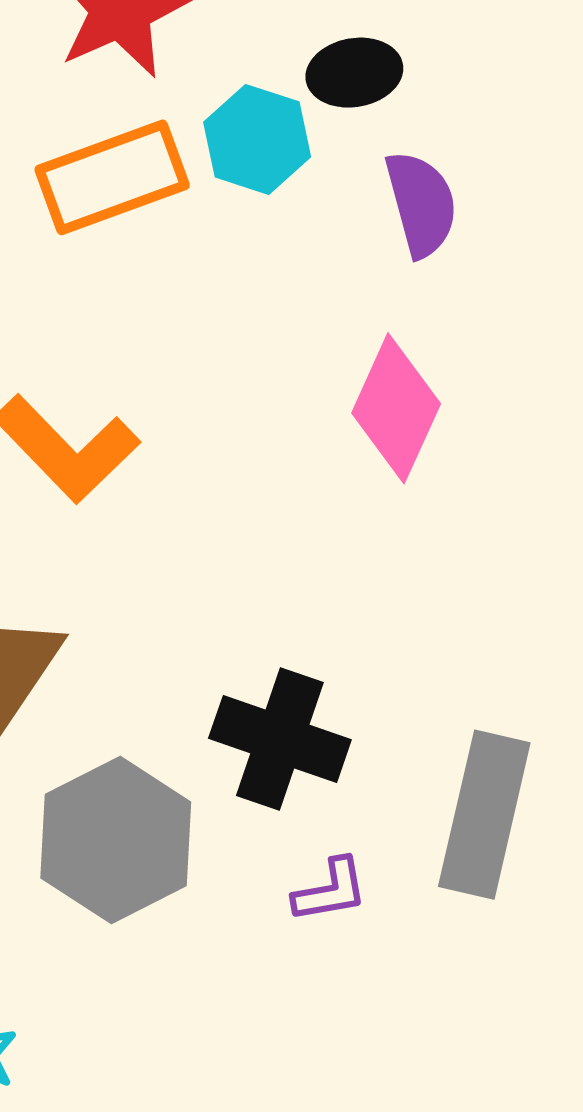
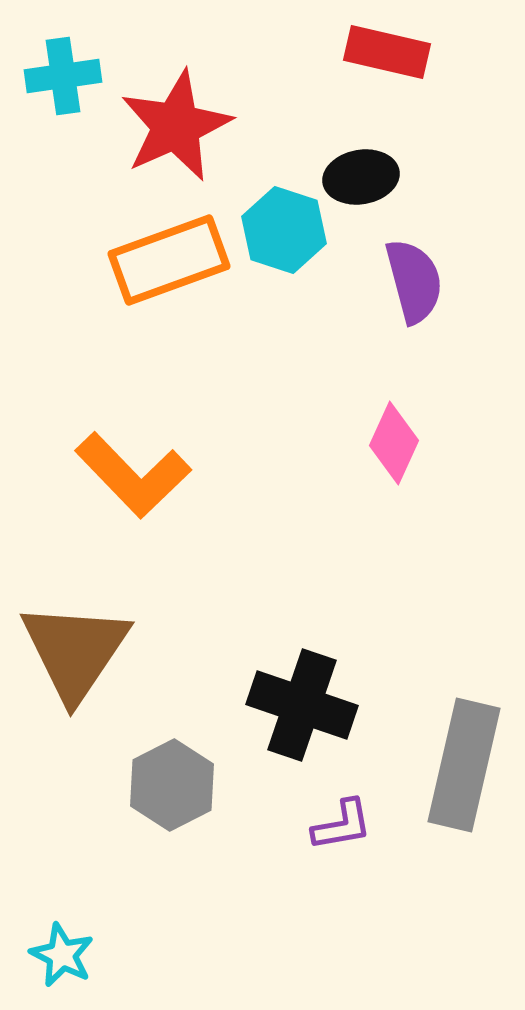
pink diamond: (396, 408) -> (394, 443), size x0.7
gray hexagon: (116, 840) -> (172, 785), size x0.7

